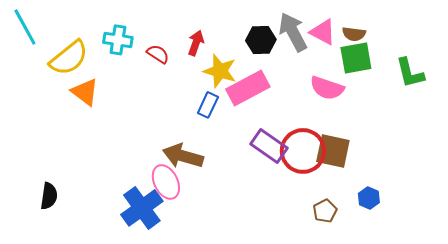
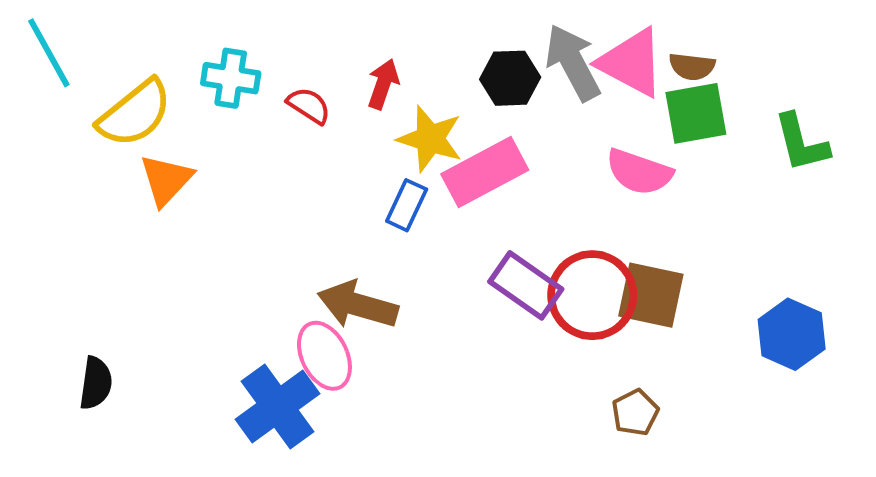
pink triangle: (323, 32) -> (631, 63), size x1.4
orange triangle: (85, 92) -> (166, 180), turned 36
blue hexagon: (369, 198) -> (792, 334), moved, size x1.6

